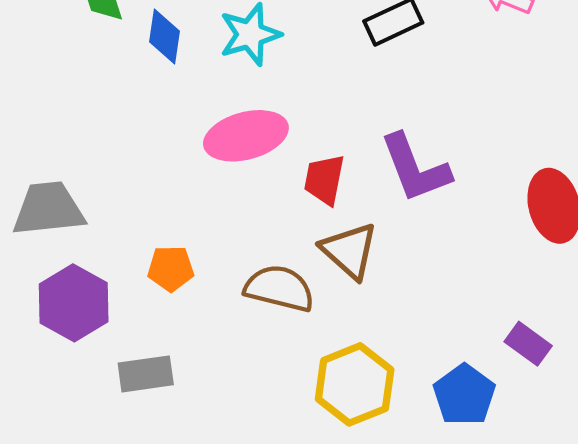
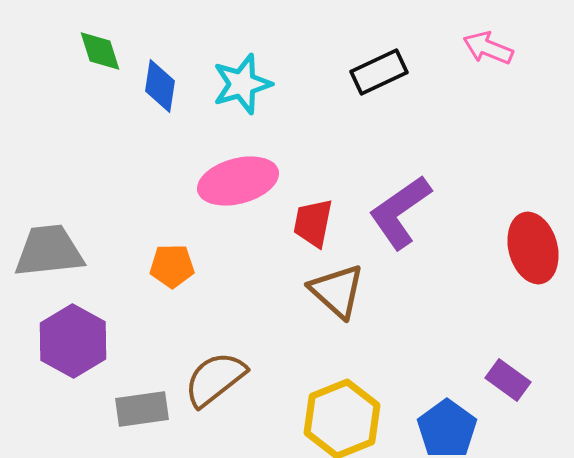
purple L-shape: (415, 168) -> (400, 212), turned 76
orange pentagon: (171, 268) -> (172, 266), moved
brown semicircle: (279, 288) -> (215, 379), moved, turned -52

